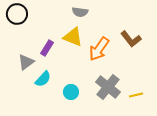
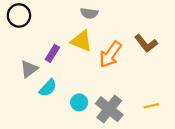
gray cross: (108, 87) -> (109, 109), moved

